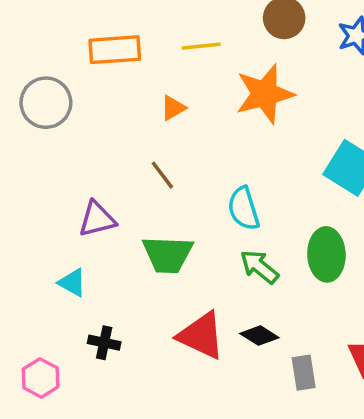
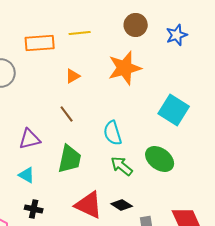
yellow line: (201, 46) -> (80, 33), moved
green trapezoid: (168, 254) -> (70, 159), turned -80
green ellipse: (326, 254) -> (160, 159), turned -52
cyan triangle: (72, 283) -> (27, 175), moved

